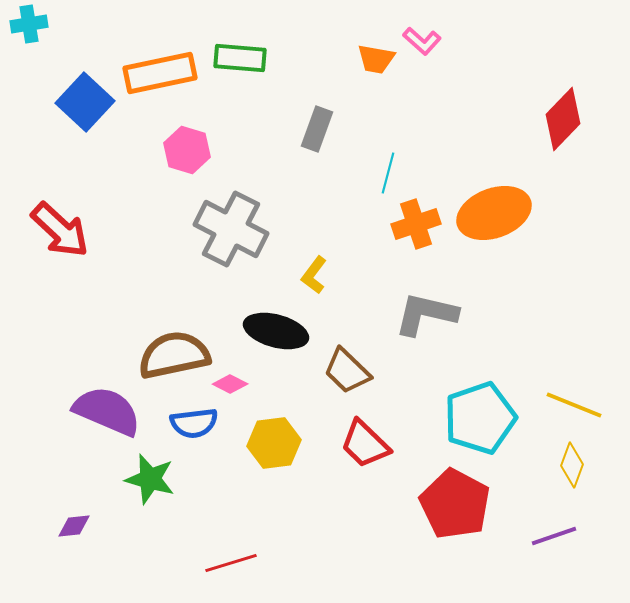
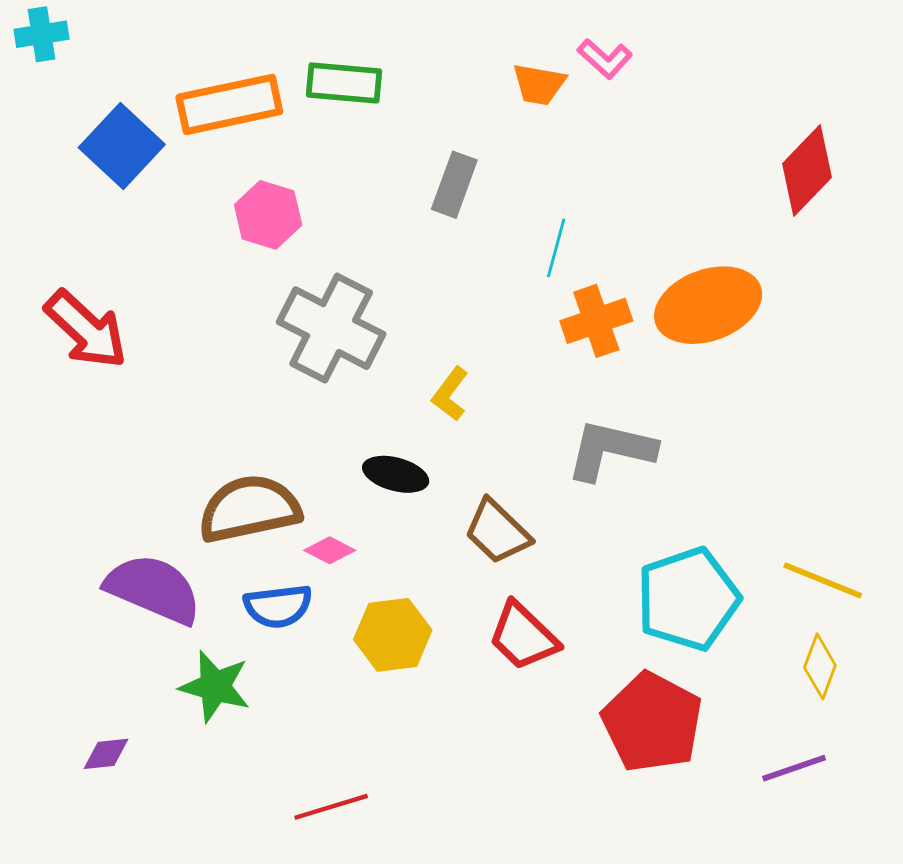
black ellipse: (276, 331) -> (396, 474), size x0.7

